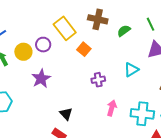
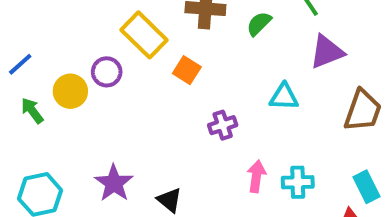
cyan triangle: (131, 70) -> (284, 97), turned 42
purple star: (41, 78) -> (114, 183), moved
cyan cross: (142, 114) -> (298, 182), moved, size x0.7

